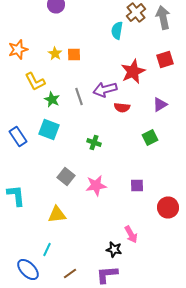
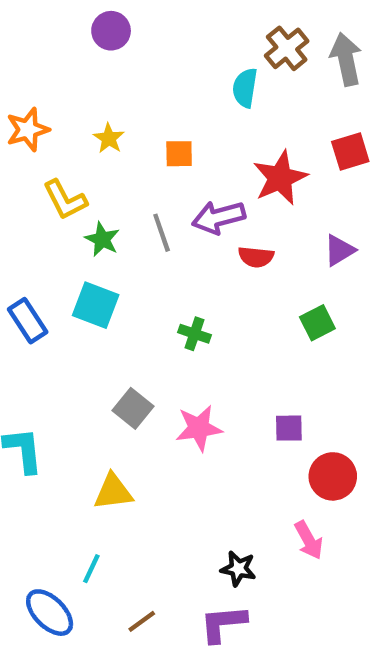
orange square: (74, 54) -> (179, 154), moved
red circle: (168, 208) -> (333, 476), moved
pink arrow: (131, 234) -> (309, 540), moved

